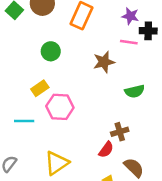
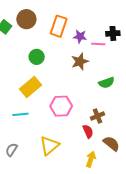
purple star: (130, 16) -> (80, 37), moved
yellow rectangle: (40, 88) -> (31, 87), size x1.5
pink hexagon: (60, 107) -> (61, 106), moved
red semicircle: (106, 150) -> (88, 131), turned -56

